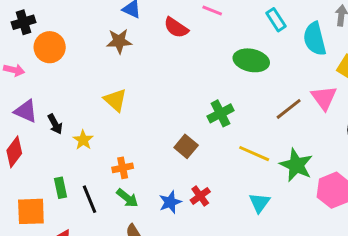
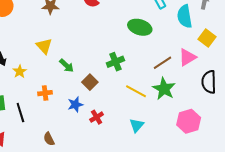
pink triangle: (324, 98) -> (187, 57), turned 30
green star: (296, 165) -> (164, 89), moved
green arrow: (127, 198) -> (67, 66), moved
blue star: (170, 202) -> (75, 104), moved

